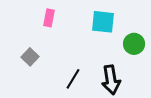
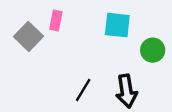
gray square: (30, 57) -> (28, 36), moved, size x1.4

